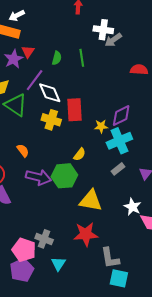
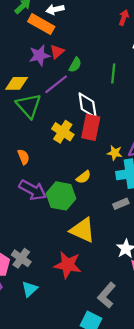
green semicircle: (57, 58) -> (75, 65), moved
white diamond: (50, 93) -> (88, 105), moved
gray L-shape: (110, 258) -> (107, 295), moved, turned 35

